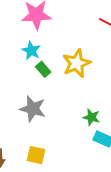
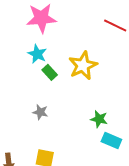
gray star: (33, 109) -> (40, 112), size x0.6

